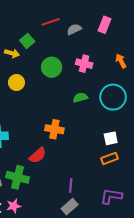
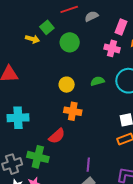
pink rectangle: (104, 25) -> (121, 27), moved
pink cross: (84, 64) -> (112, 48), moved
green circle: (52, 67) -> (70, 42), moved
yellow circle: (16, 83) -> (67, 85), moved

